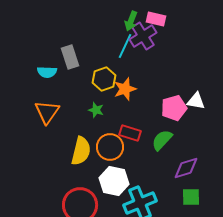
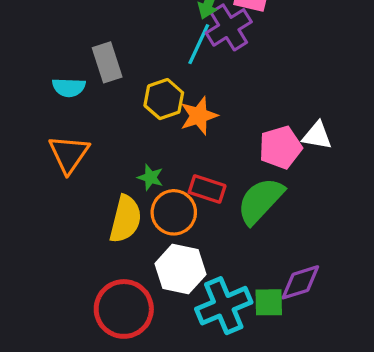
green star: (96, 110) -> (150, 177), moved
green semicircle: (162, 140) -> (260, 201), size x1.4
purple diamond: (186, 168) -> (300, 282), moved
green square: (191, 197) -> (269, 302), moved

